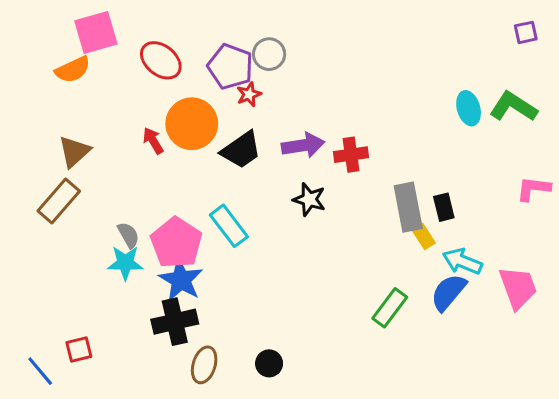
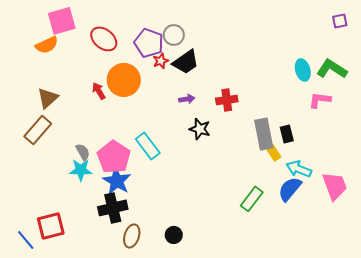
purple arrow: (303, 145) -> (187, 99), moved, size x0.6
black trapezoid: (241, 150) -> (186, 62), moved
pink L-shape: (533, 189) -> (320, 100), moved
red square: (79, 349) -> (51, 226), size x1.6

